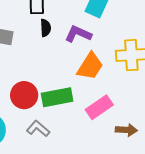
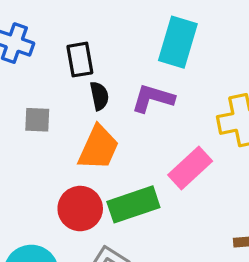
orange trapezoid: (90, 66) -> (98, 148), moved
pink rectangle: (99, 107) -> (190, 168), moved

